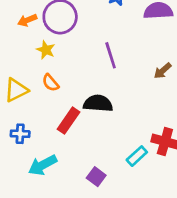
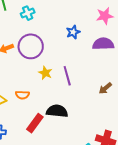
yellow star: (46, 50) -> (45, 73), moved
orange semicircle: (50, 83) -> (22, 95), turned -48

